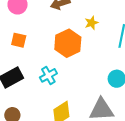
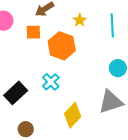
orange square: (19, 40) -> (33, 32), moved

